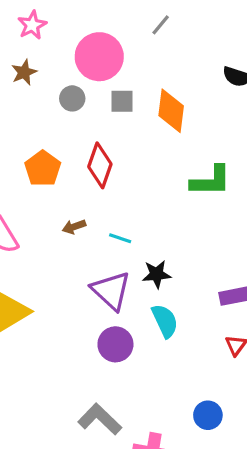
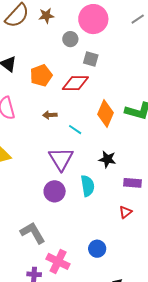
gray line: (161, 25) -> (138, 19), moved
gray square: (122, 101) -> (91, 59), moved
orange diamond: (171, 111) -> (106, 114), moved
red diamond: (100, 165) -> (75, 83), turned 56
black star: (157, 274) -> (107, 159), moved

